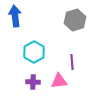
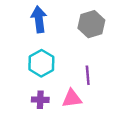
blue arrow: (15, 16) -> (39, 19), moved

